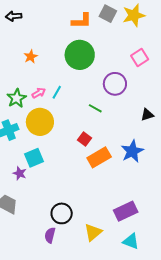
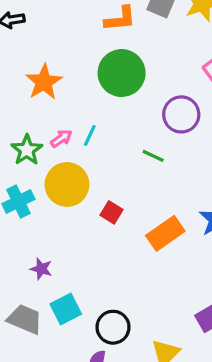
orange star: (31, 57) -> (44, 82), size x1.6
red square: (85, 139) -> (112, 212), moved
cyan square: (34, 158) -> (66, 309), moved

